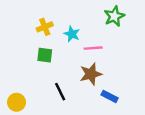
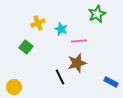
green square: (45, 55) -> (26, 47), moved, turned 32
black line: (60, 92) -> (60, 77), moved
blue rectangle: (110, 96) -> (111, 82), moved

